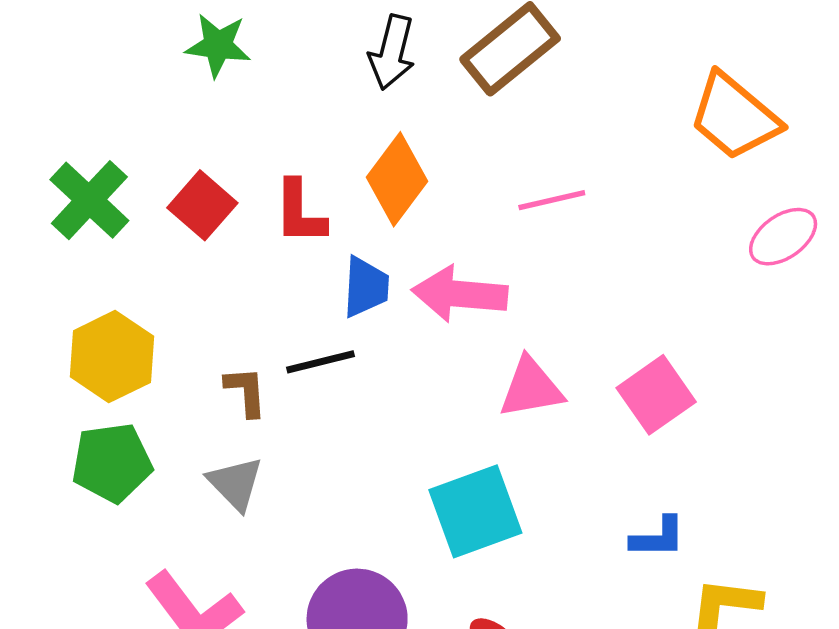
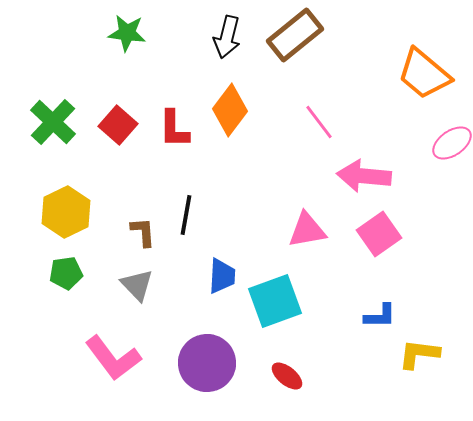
pink line: (552, 200) -> (319, 122), turned 66
blue trapezoid: (366, 287) -> (222, 276), moved
pink arrow: (460, 294) -> (364, 176), moved
black line: (321, 362) -> (186, 215), turned -66
green pentagon: (112, 463) -> (66, 273), size x0.7

